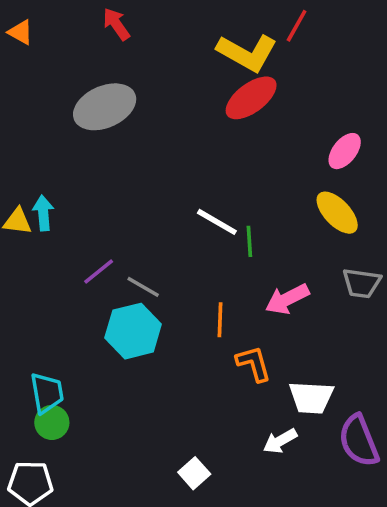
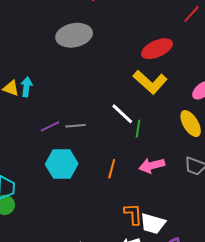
yellow L-shape: (247, 53) -> (150, 82), moved
gray line: (143, 287) -> (75, 126), moved, turned -48
orange L-shape: (254, 364) -> (133, 214), moved

